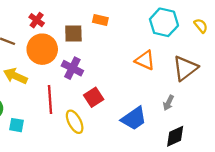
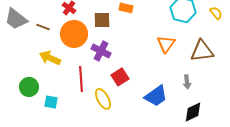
orange triangle: (145, 60) -> (166, 44), turned 42
brown triangle: (185, 68) -> (202, 51), turned 30
gray arrow: (168, 103) -> (187, 82), turned -32

